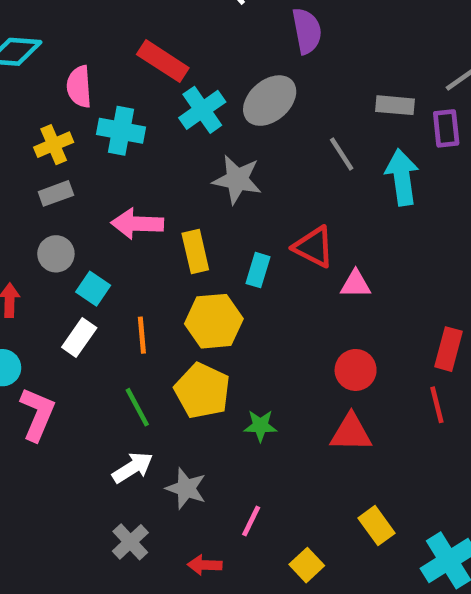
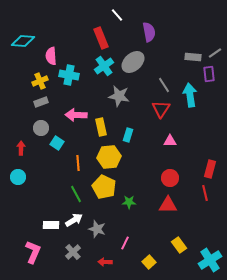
red rectangle: (163, 61) -> (101, 38), moved, turned 35
gray rectangle: (395, 105) -> (193, 57), moved
red triangle: (314, 247) -> (161, 109), moved, turned 36
white rectangle: (79, 337) -> (51, 225), moved, turned 56
pink L-shape: (37, 414) -> (33, 252), moved

